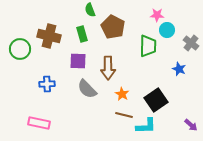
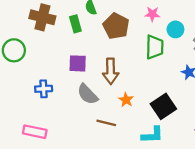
pink star: (157, 15) -> (152, 14), moved
green rectangle: (82, 34) -> (75, 24), moved
brown cross: (49, 36) -> (42, 17), moved
brown line: (124, 115) -> (106, 123), moved

